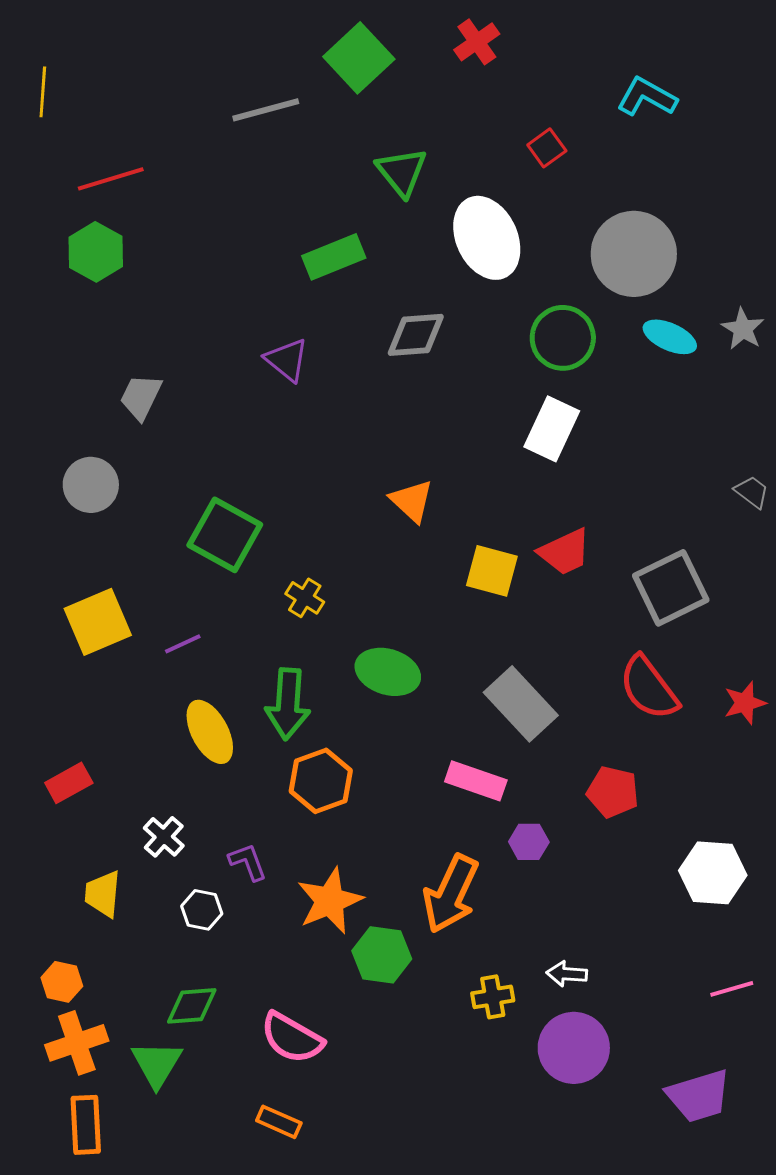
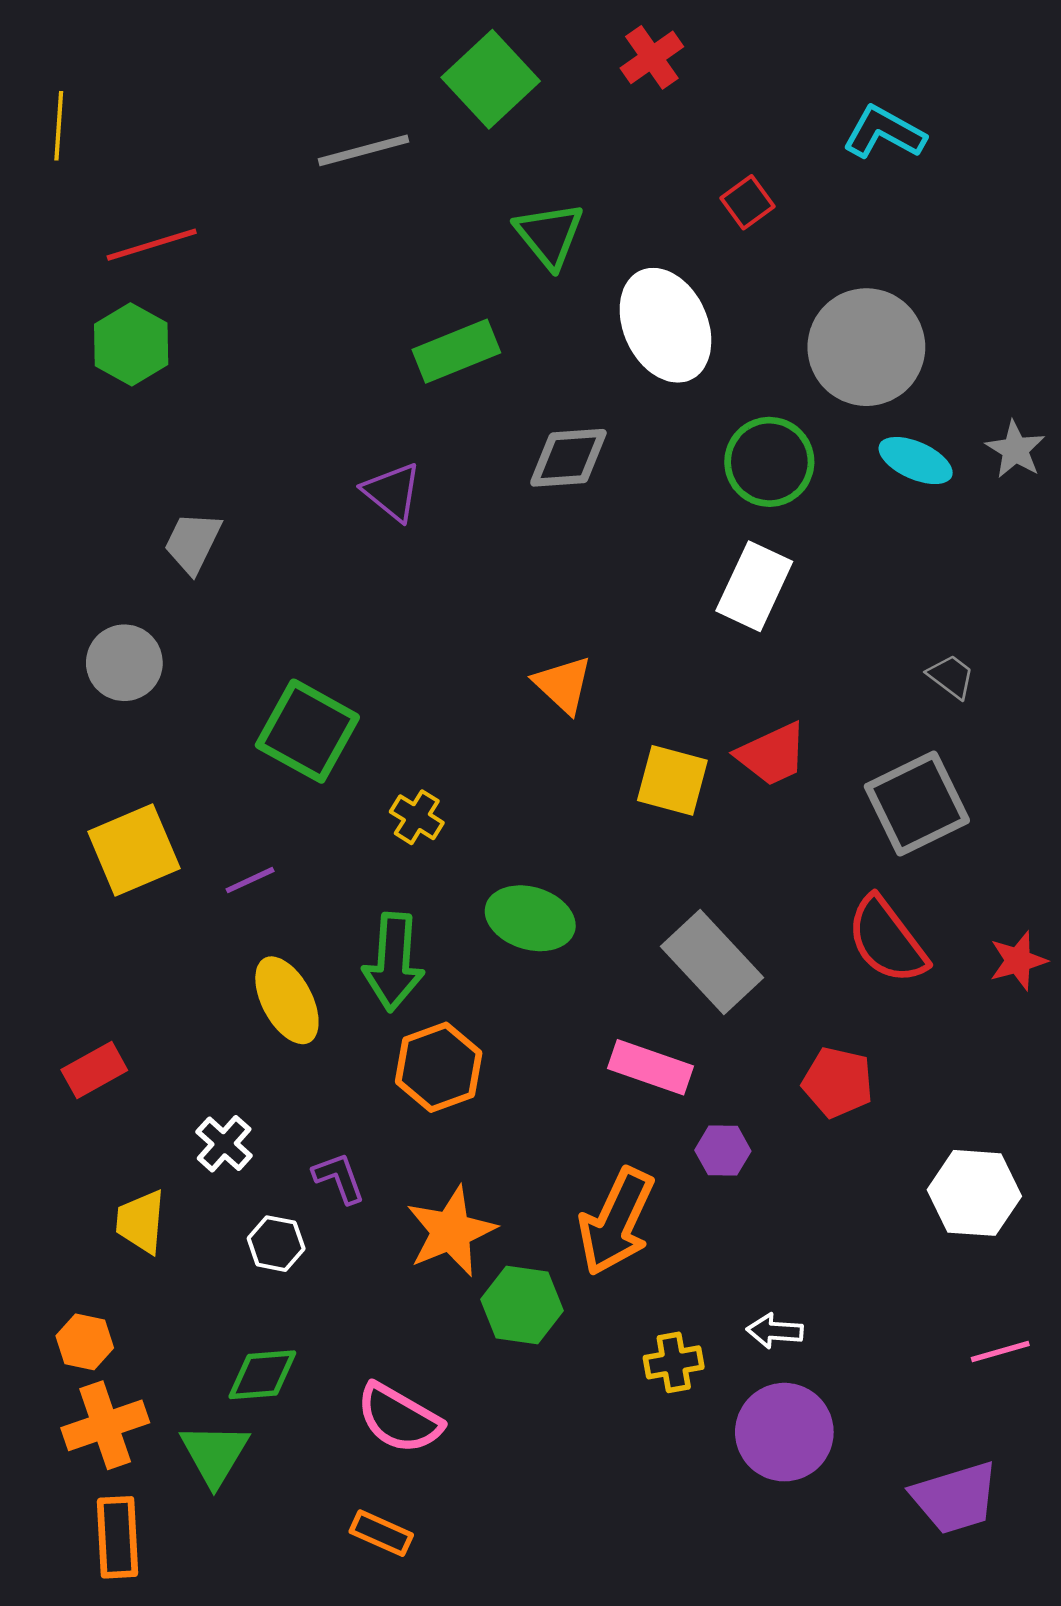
gray trapezoid: (752, 492) -> (951, 676), moved

